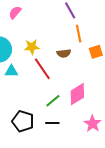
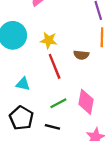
cyan triangle: (11, 71) -> (23, 84), moved
pink diamond: (77, 94) -> (86, 102), turned -60

